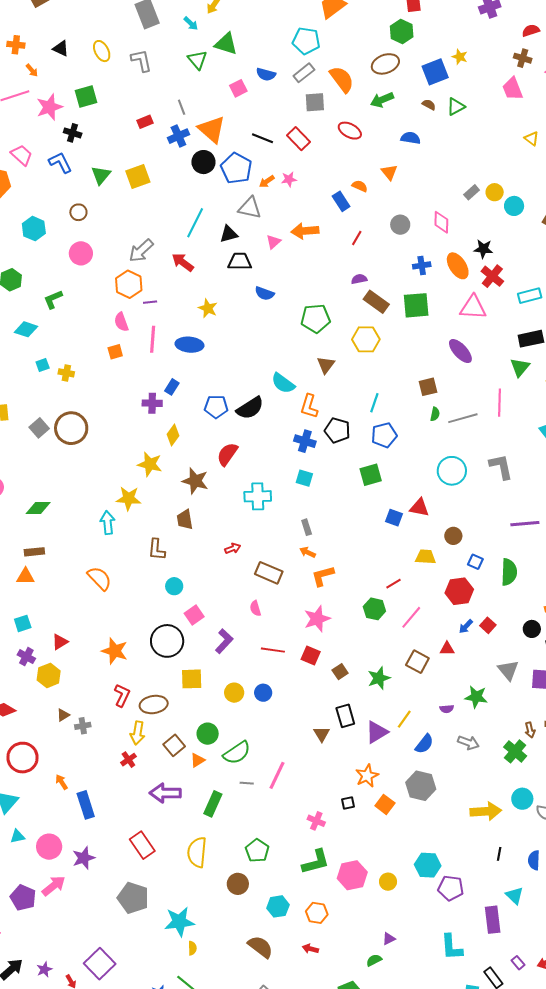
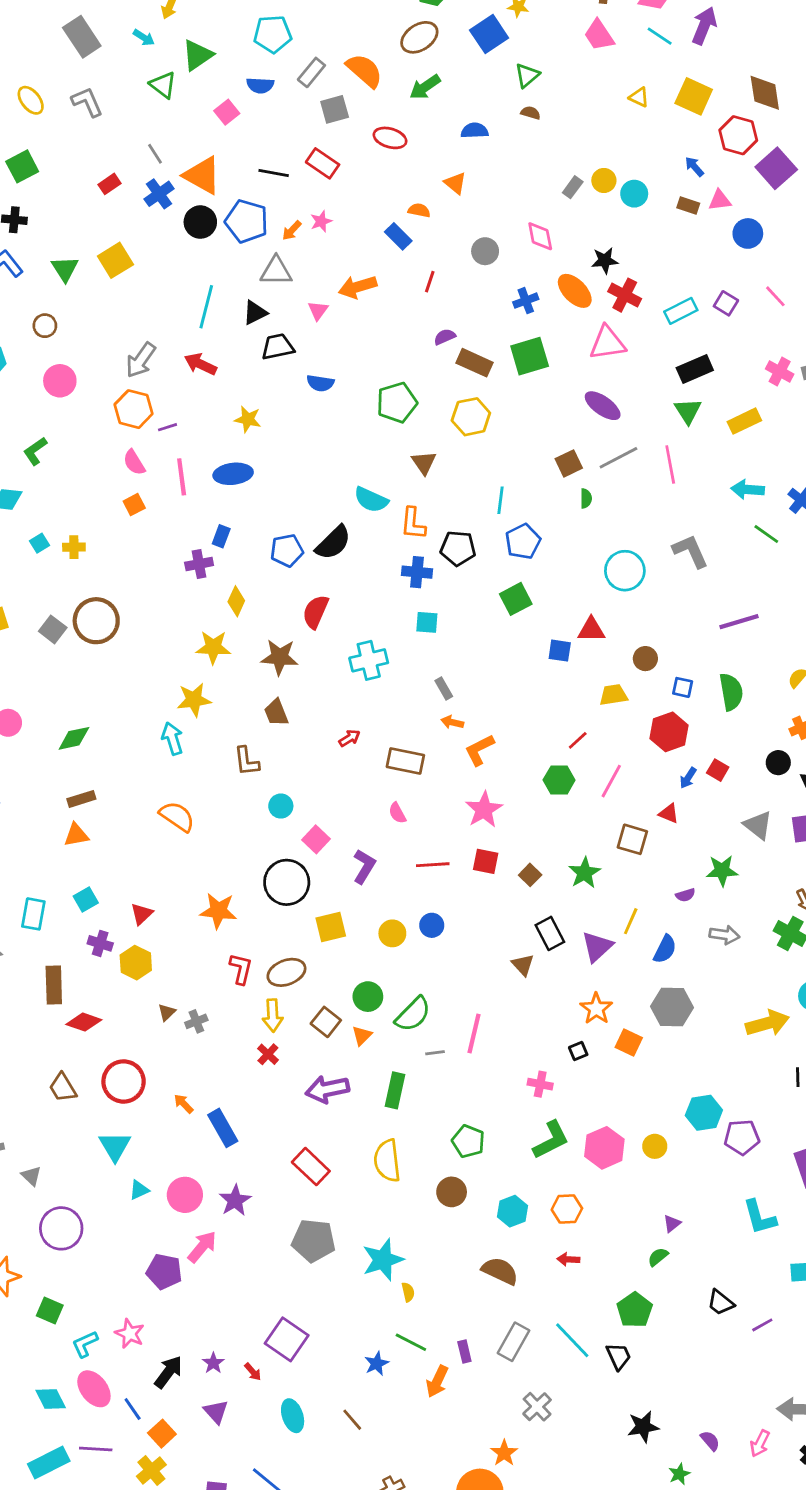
cyan pentagon: (306, 41) -> (273, 34), moved
green triangle: (226, 44) -> (197, 55), turned -40
brown semicircle: (429, 105) -> (531, 113), moved
gray line: (463, 418) -> (618, 458), moved
red triangle: (447, 649) -> (669, 814), turned 35

